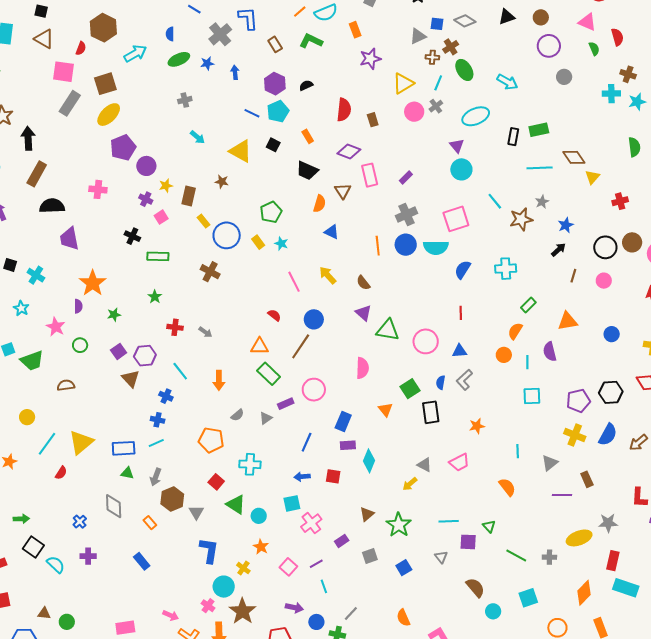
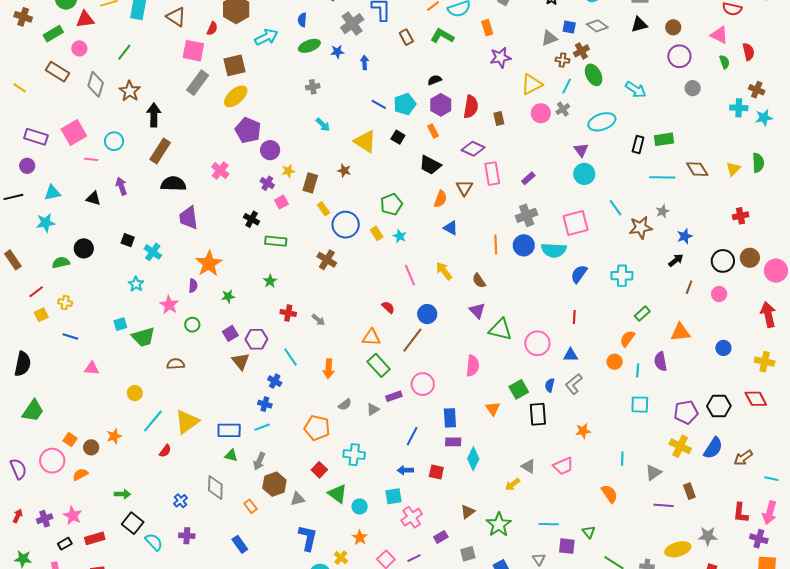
purple hexagon: (275, 84) -> (441, 105), moved
purple pentagon: (123, 148) -> (248, 130), turned -30
yellow triangle: (592, 177) -> (733, 169), moved
pink cross: (98, 189) -> (220, 170), turned 30
blue rectangle: (343, 422) -> (450, 418), turned -30
gray triangle: (196, 512) -> (298, 499), turned 42

